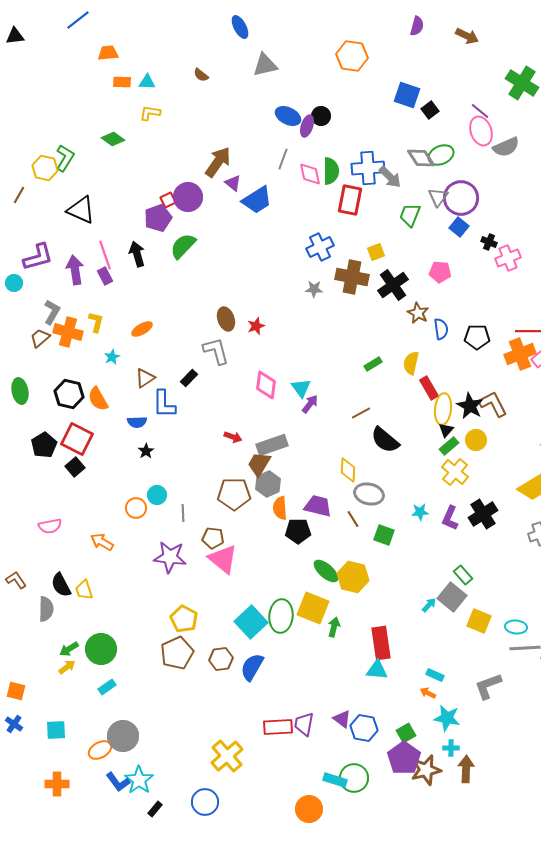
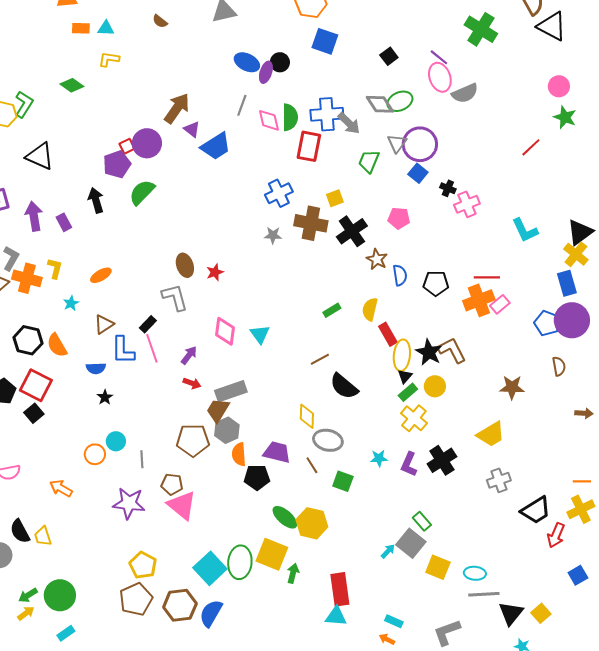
blue square: (407, 95) -> (325, 41), moved
pink line: (105, 255) -> (152, 348), moved
purple arrow: (310, 404) -> (189, 355), moved
brown hexagon: (221, 659) -> (180, 605), size x1.4

